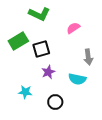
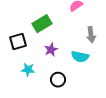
green rectangle: (18, 41) -> (42, 24), moved
black square: (41, 49) -> (18, 42), moved

